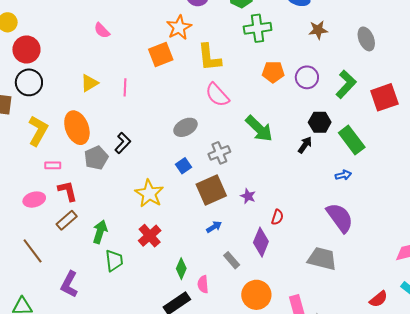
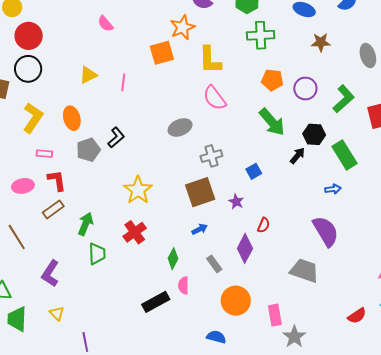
orange ellipse: (77, 128) -> (72, 118), size x0.7
green arrow: (259, 129) -> (272, 122), moved
blue square: (184, 166) -> (254, 171), moved
green diamond: (181, 269) -> (173, 259), moved

